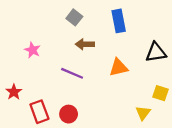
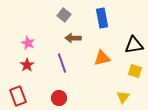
purple line: (72, 73) -> (62, 63), turned 48
red star: (14, 92) -> (27, 65), moved
yellow square: (160, 93) -> (135, 71), moved
red rectangle: (39, 112) -> (18, 96), moved

